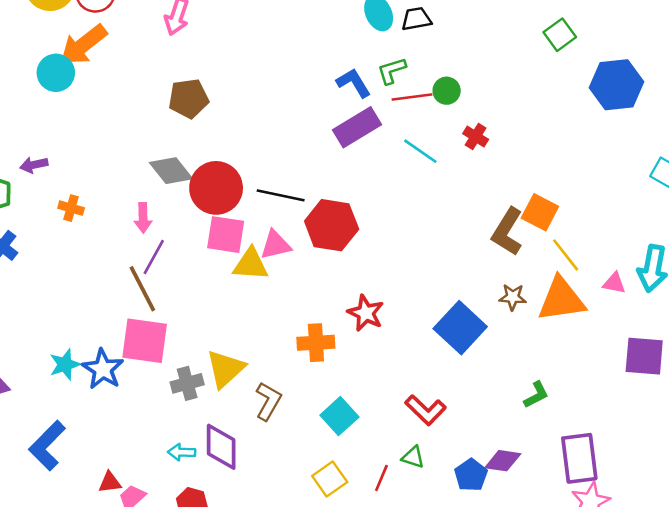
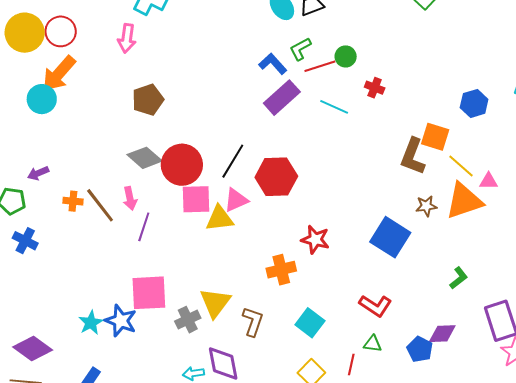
blue hexagon: (616, 85) -> (474, 103), moved, size x0.7
black line: (281, 195) -> (233, 161), turned -60
pink triangle: (614, 283) -> (489, 181), moved
brown line: (142, 289) -> (100, 205), moved

